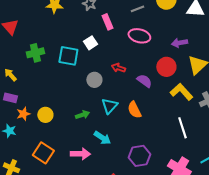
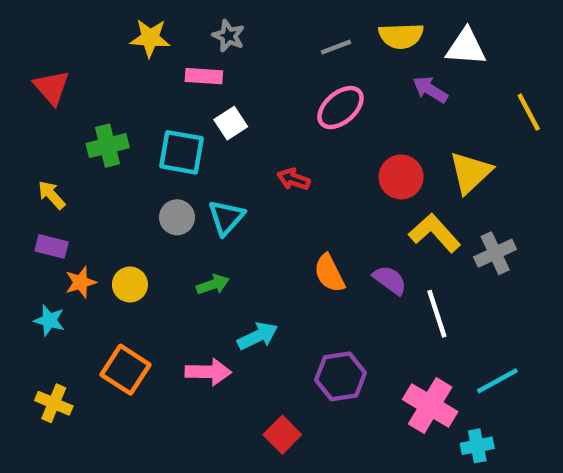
pink rectangle: (107, 22) -> (204, 76), moved, turned -63
pink ellipse: (139, 36) -> (341, 108), turned -55
purple arrow: (179, 43) -> (430, 90), moved, turned 42
gray circle: (94, 80) -> (177, 217), moved
purple semicircle: (144, 81) -> (390, 280), moved
cyan triangle: (109, 106) -> (226, 217), moved
cyan arrow: (102, 138) -> (258, 336), turned -60

